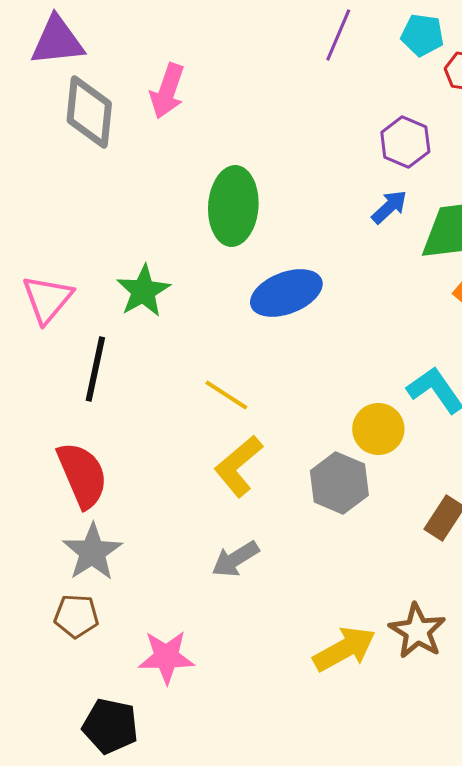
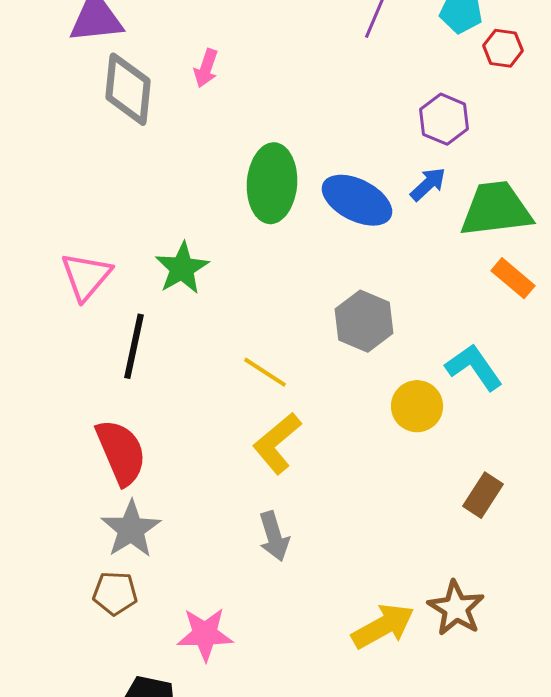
pink arrow: (167, 91) -> (206, 68), size x0.7
blue ellipse: (286, 293) -> (357, 200), moved, turned 48
gray hexagon: (339, 483) -> (364, 321), moved
gray arrow: (235, 559) -> (274, 536), turned -75

